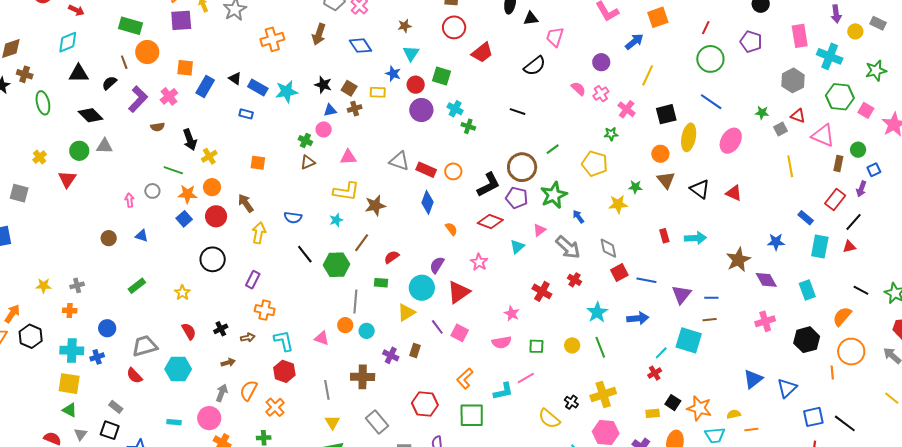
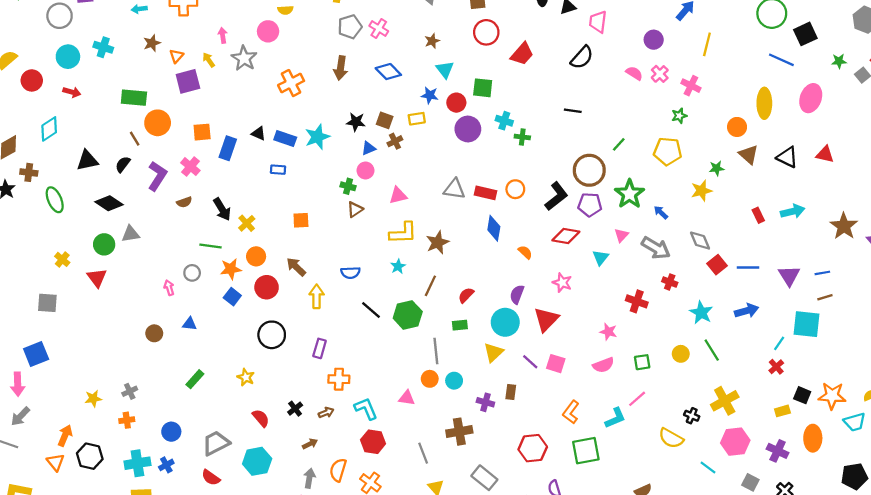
cyan diamond: (68, 42) -> (49, 129), moved
black square: (666, 114) -> (805, 34), moved

